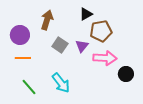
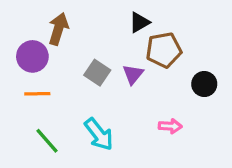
brown arrow: (47, 20) -> (58, 29), moved
pink arrow: (105, 58) -> (170, 126), moved, size x0.6
black circle: (126, 74) -> (204, 84), moved

